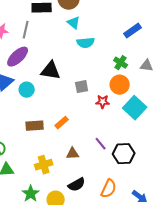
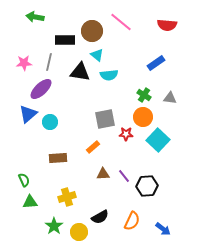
black triangle: (51, 71) -> (80, 72), moved
gray square: (82, 87) -> (105, 119), size x1.5
orange rectangle: (62, 123) -> (93, 147), moved
brown triangle: (73, 154) -> (103, 174), moved

